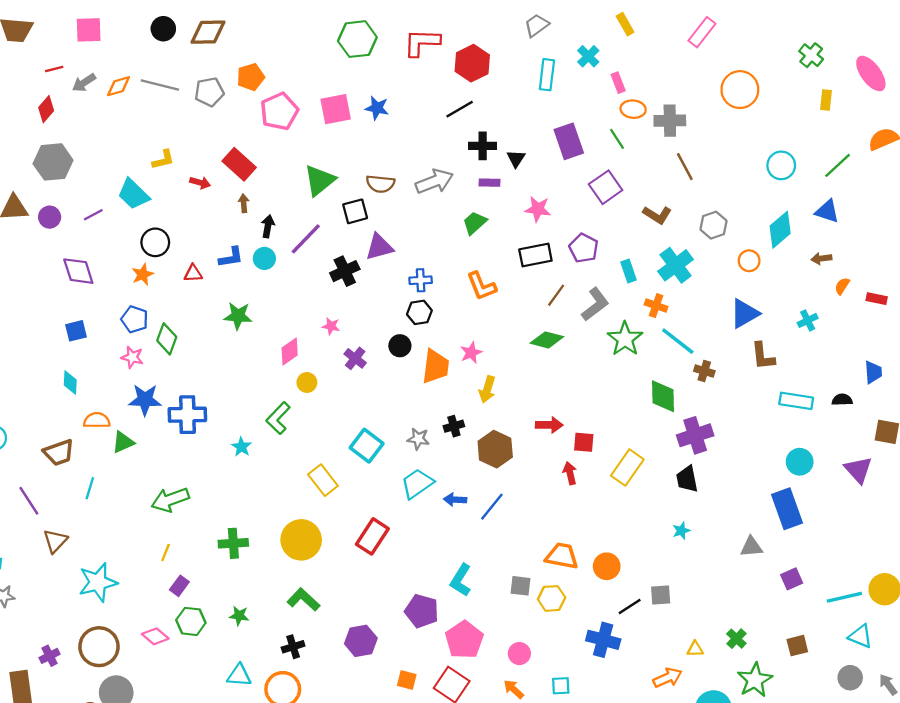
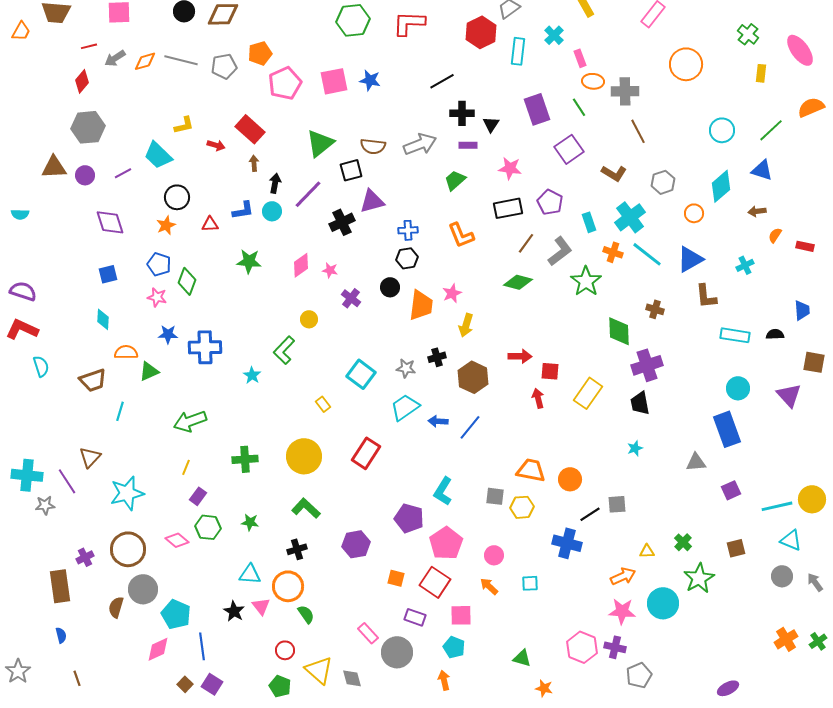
red hexagon: (472, 63) -> (481, 32), moved
cyan line: (678, 341) -> (647, 254), moved
pink diamond: (290, 351) -> (301, 265), moved
blue star: (145, 400) -> (168, 334), size x0.7
yellow rectangle: (323, 480) -> (323, 404), size x0.6
purple line: (29, 501) -> (67, 481), moved

